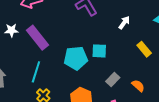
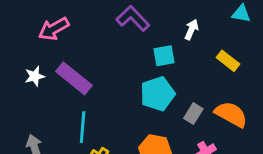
cyan square: (99, 51) -> (164, 56), moved
cyan pentagon: (76, 58) -> (157, 94), moved
orange semicircle: (138, 86) -> (231, 114), size x1.6

